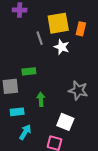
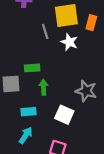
green arrow: (41, 99) -> (44, 87), moved
cyan rectangle: (17, 112) -> (29, 112), moved
white square: (65, 122) -> (64, 115), moved

